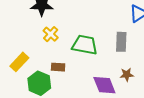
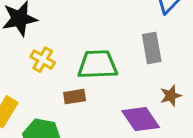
brown rectangle: (58, 67) -> (75, 97), moved

